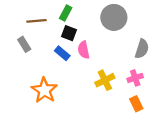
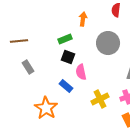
green rectangle: (66, 13) -> (65, 39), turned 40
brown line: (37, 21) -> (19, 41), moved
blue rectangle: (62, 53) -> (66, 86), moved

